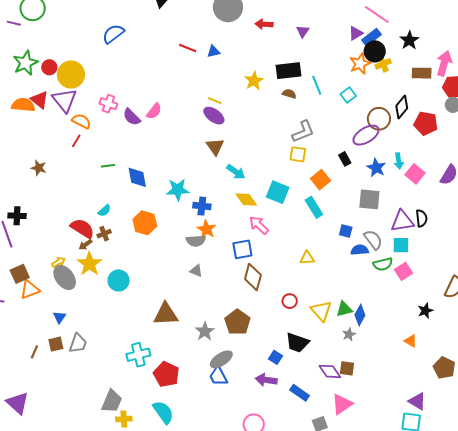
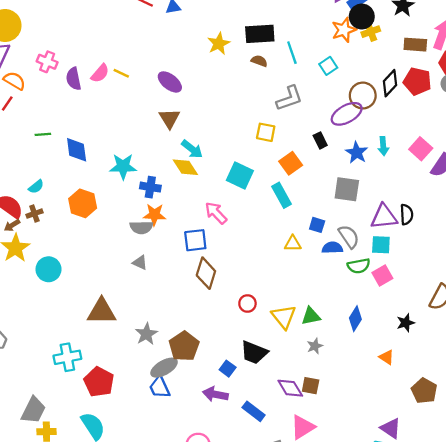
yellow line: (215, 101) -> (121, 73), moved
purple semicircle: (132, 117) -> (74, 79), turned 30
red pentagon: (426, 123) -> (417, 81), moved
gray L-shape: (303, 132) -> (289, 98), moved
pink square: (415, 174) -> (421, 149), moved
yellow diamond: (246, 199) -> (185, 167), moved
orange star: (207, 229) -> (154, 215), turned -30
yellow triangle: (307, 258) -> (293, 244), moved
blue diamond: (360, 315) -> (355, 319), moved
brown pentagon: (237, 322) -> (184, 346), moved

